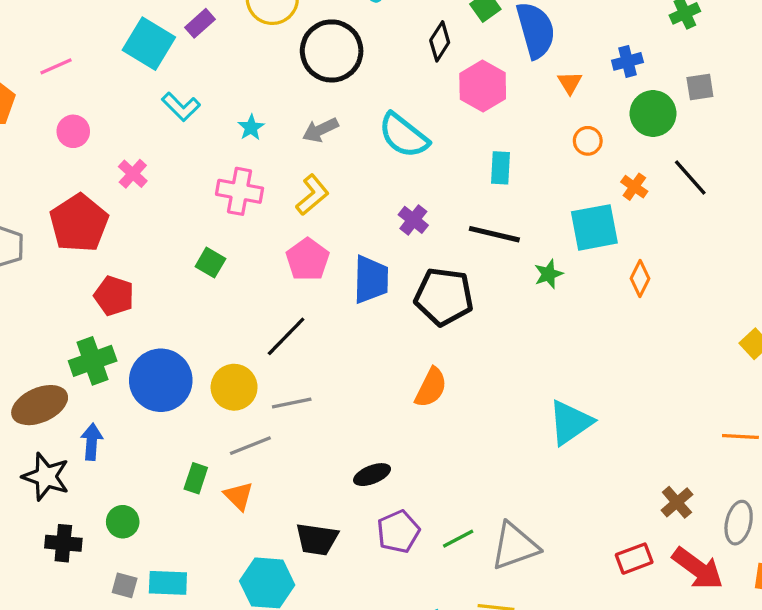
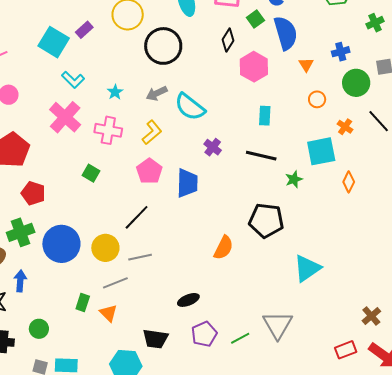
cyan semicircle: (404, 135) -> (190, 107), moved
pink cross: (133, 174) -> (65, 117), moved, size x1.8
black pentagon: (444, 297) -> (266, 221), moved
gray triangle: (515, 546) -> (278, 325), moved, turned -40

